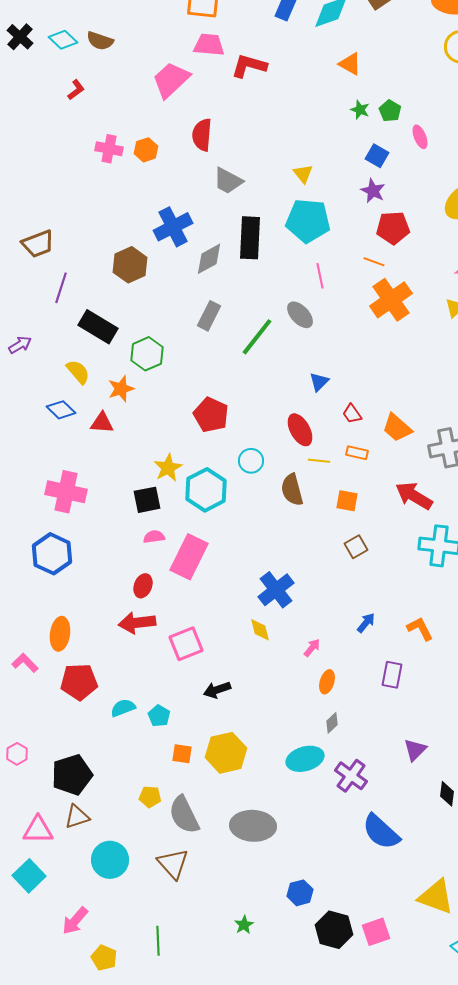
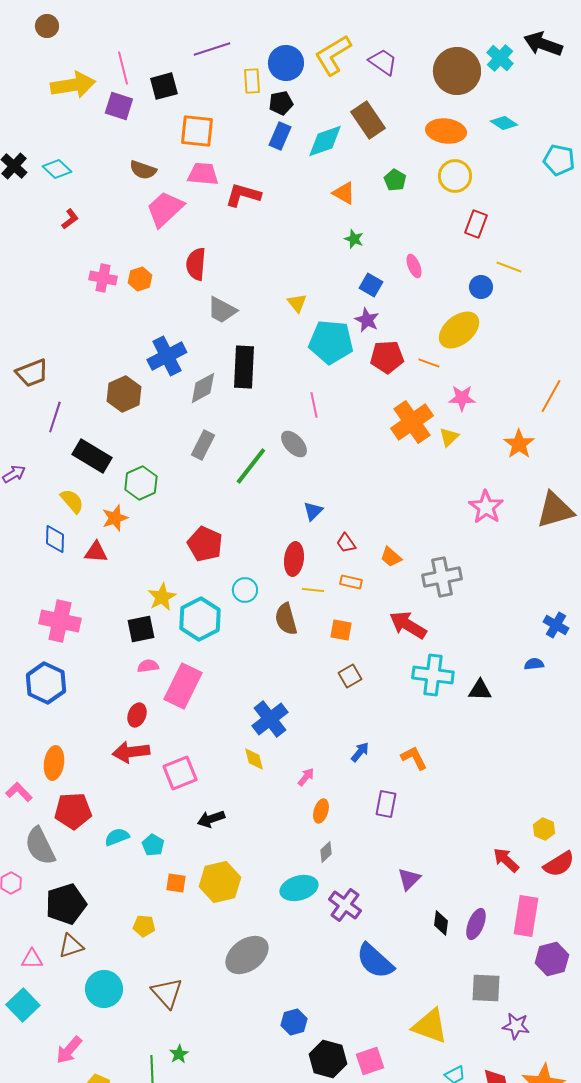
brown semicircle: (100, 41) -> (143, 170), moved
green pentagon: (390, 111) -> (395, 180), moved
cyan pentagon: (308, 221) -> (331, 342), moved
orange line: (374, 262) -> (429, 363), moved
orange cross: (391, 300) -> (412, 422), moved
blue diamond: (61, 410) -> (55, 539), turned 48
orange trapezoid: (397, 428) -> (391, 557), size x0.7
red ellipse: (300, 430) -> (294, 559), turned 36
gray semicircle: (184, 815) -> (40, 846), moved
gray ellipse: (253, 826) -> (247, 955), turned -39
pink triangle: (38, 830) -> (32, 959), size x0.7
green star: (244, 925) -> (179, 1054), moved

